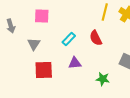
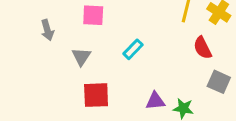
red semicircle: (96, 38) -> (203, 48), moved
purple triangle: (75, 63) -> (155, 101), moved

